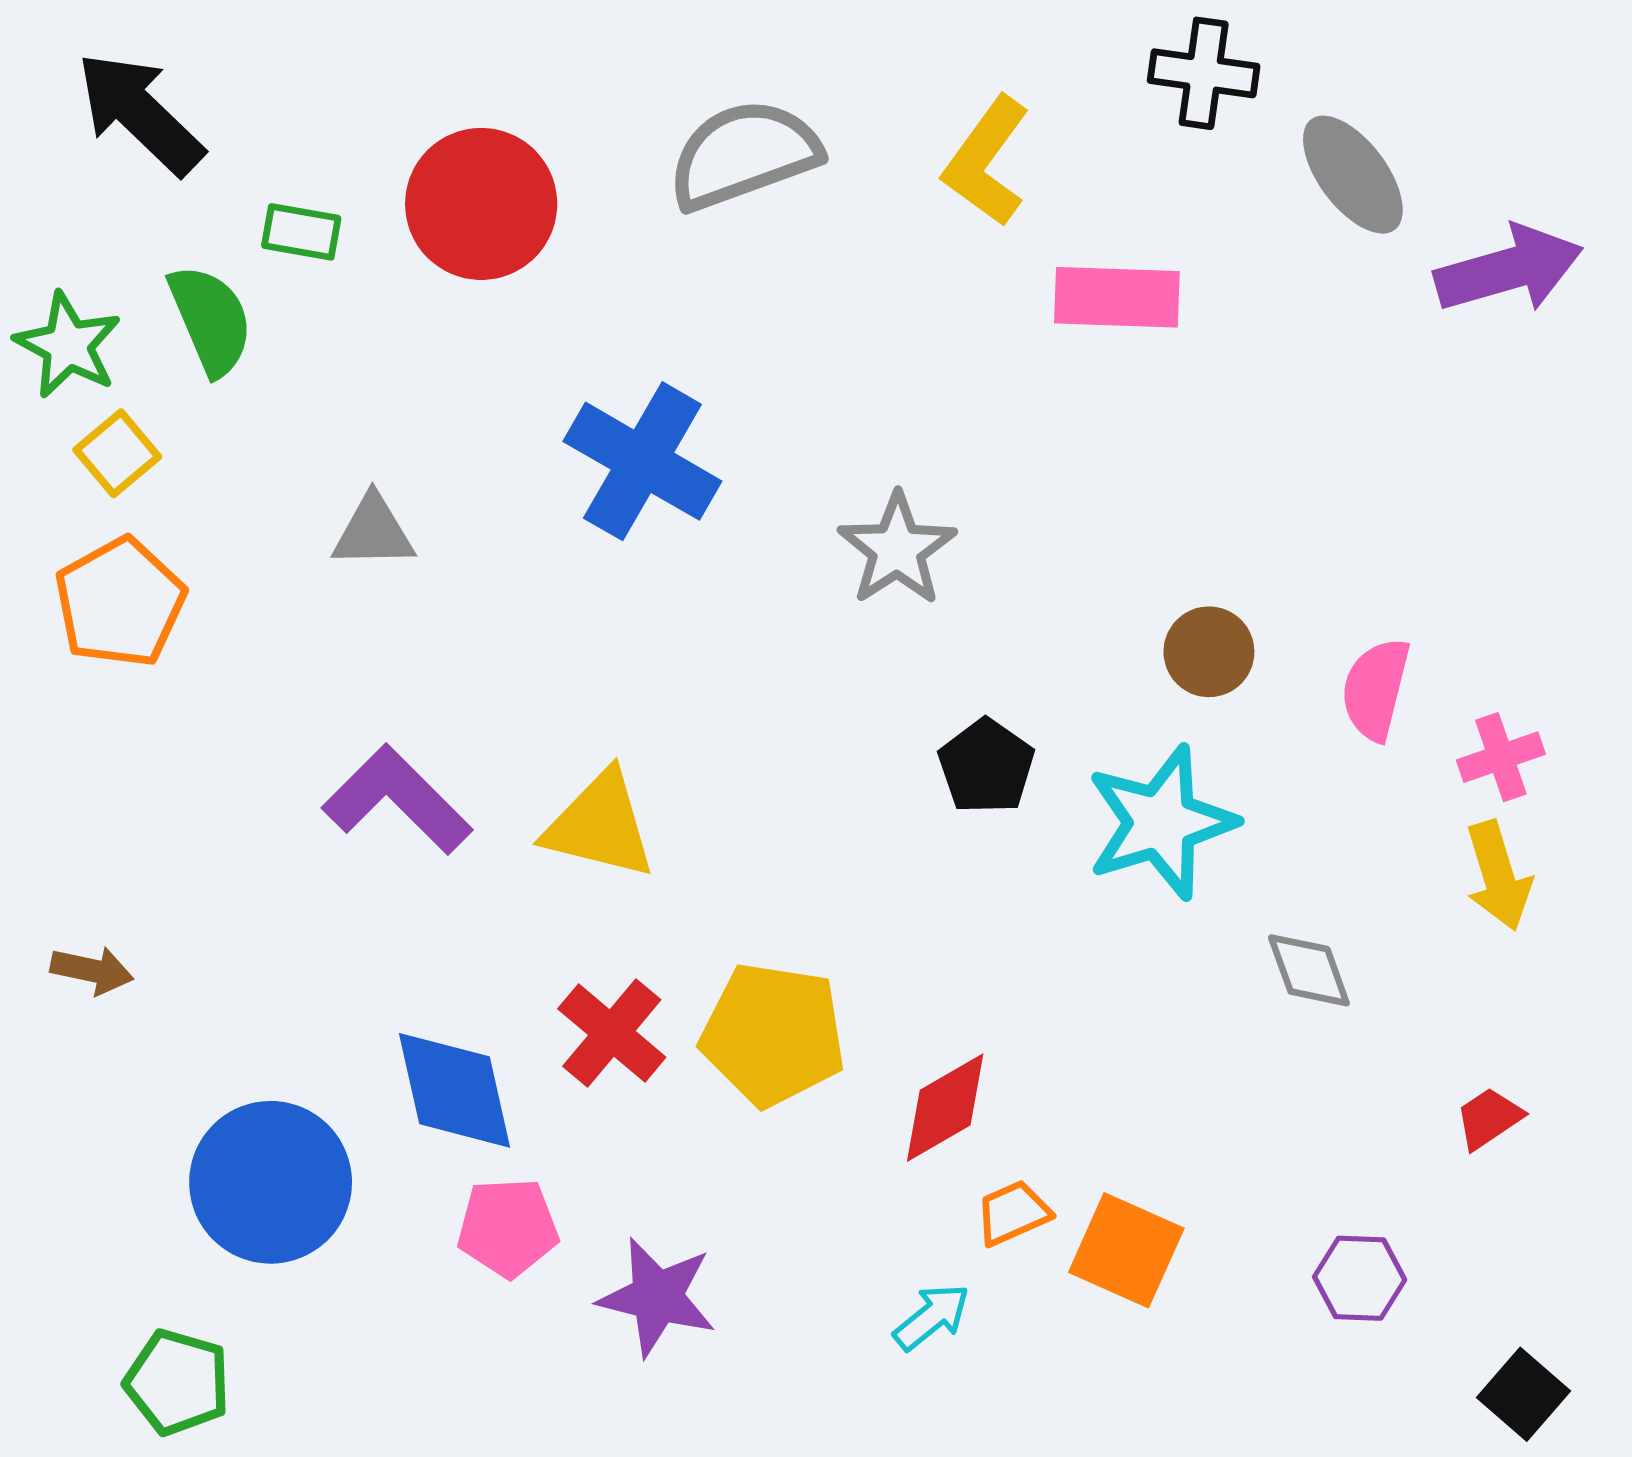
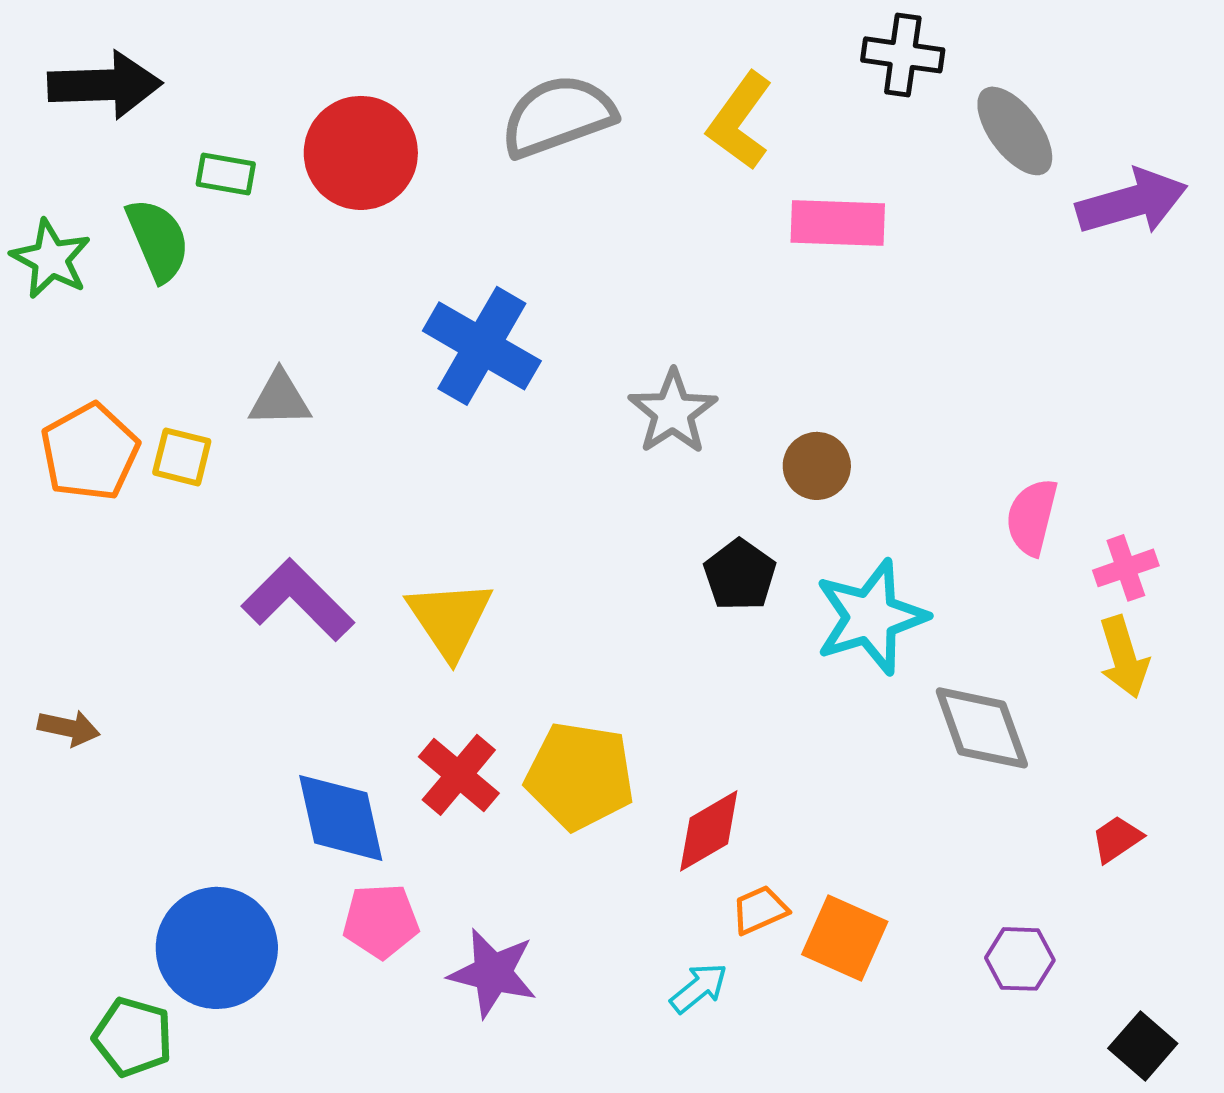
black arrow: (140, 113) -> (105, 85), turned 134
yellow square: (117, 453) -> (182, 457), moved, turned -36
brown circle: (1209, 652) -> (817, 466), moved
yellow triangle: (600, 825) -> (450, 619), turned 42
gray diamond: (1309, 970) -> (982, 728), size x1.5
blue circle: (271, 1182) -> (217, 948), moved

